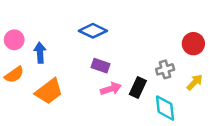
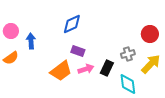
blue diamond: (93, 31) -> (72, 24), turned -50
yellow arrow: (195, 82) -> (151, 64), size x1.5
orange trapezoid: (49, 91) -> (61, 71), moved

